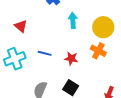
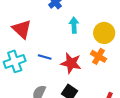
red triangle: (21, 26) -> (22, 29), size x1.5
red star: (71, 59) -> (71, 63), size x1.5

